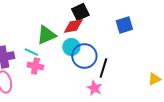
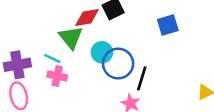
red diamond: (73, 26) -> (87, 18), moved
green triangle: (46, 35) -> (71, 37), turned -45

